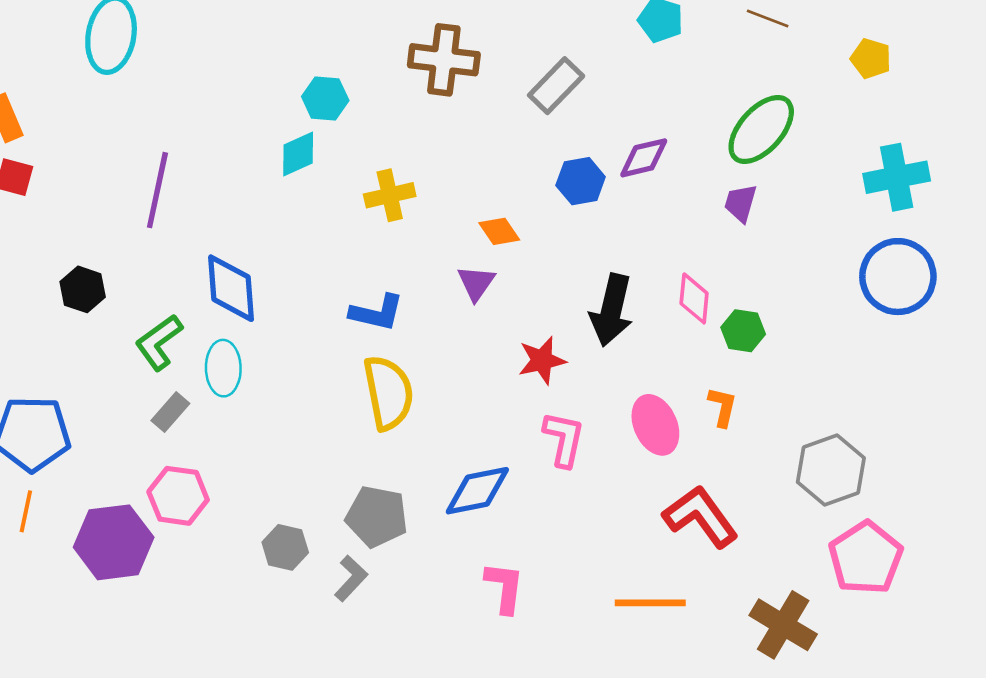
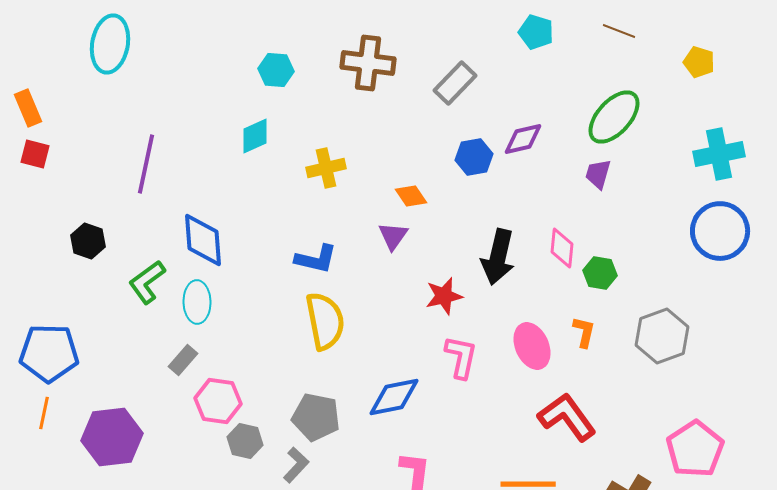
cyan hexagon: (325, 99) -> (276, 70), moved
gray rectangle: (170, 412) -> (183, 360), moved
gray hexagon: (831, 470) -> (662, 336), moved
pink hexagon: (178, 496) -> (218, 401), moved

